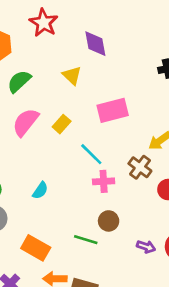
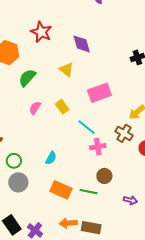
pink semicircle: (26, 122) -> (35, 108), size x0.6
yellow rectangle: (62, 124) -> (62, 107), turned -72
purple arrow: (146, 247) -> (130, 200), moved
orange rectangle: (36, 248) -> (61, 190), moved

